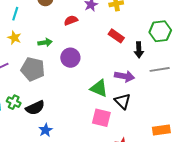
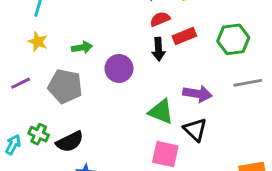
red semicircle: (71, 20) -> (160, 19), moved
green hexagon: (160, 31) -> (233, 39), moved
red rectangle: (116, 36) -> (184, 36), turned -56
black arrow: (139, 50) -> (158, 49), moved

